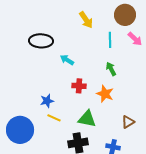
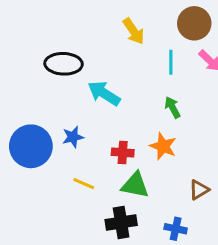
cyan arrow: (67, 60) -> (104, 93), size x1.5
red cross: (79, 86) -> (123, 152), moved
blue star: (47, 101) -> (73, 137), moved
blue circle: (20, 130) -> (31, 146), moved

